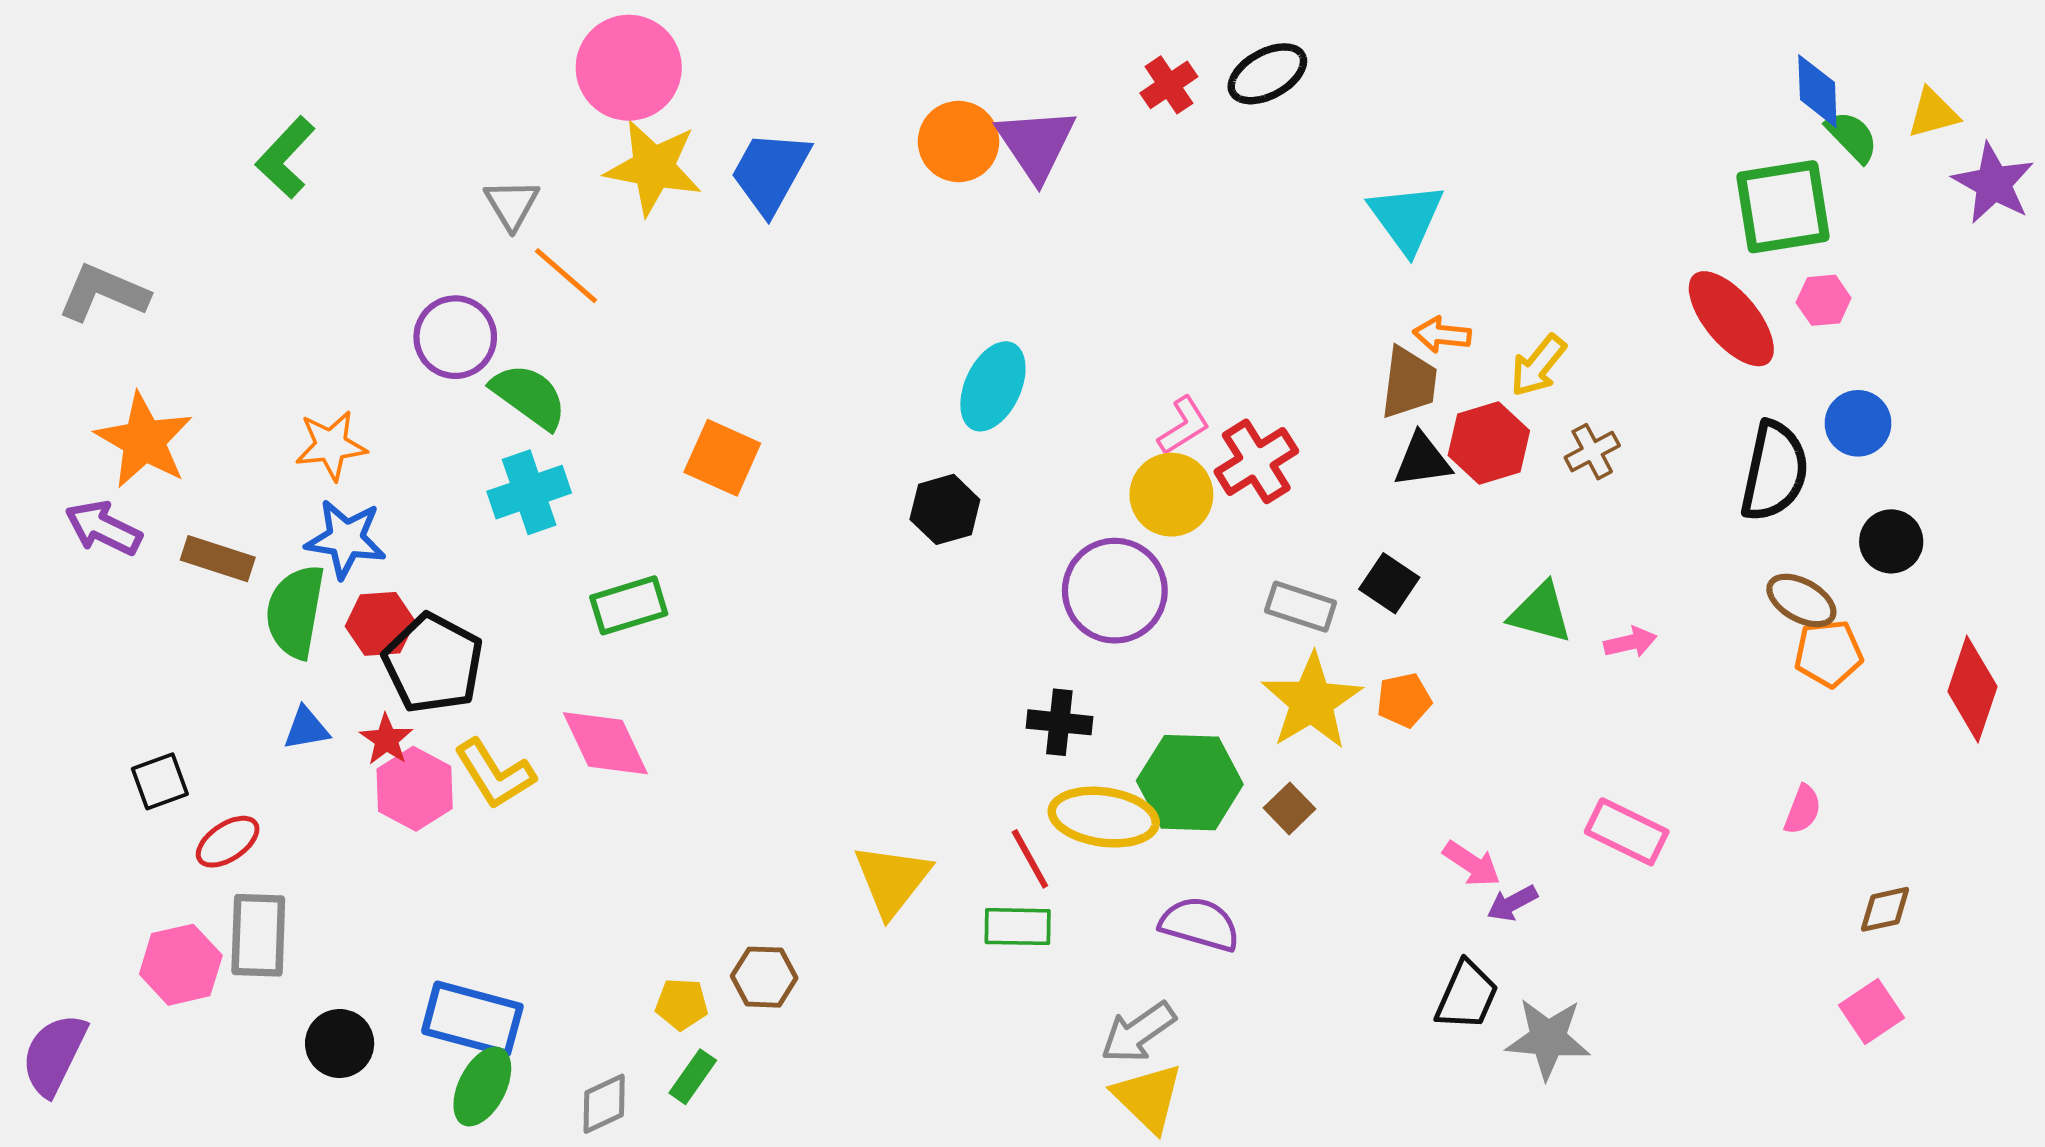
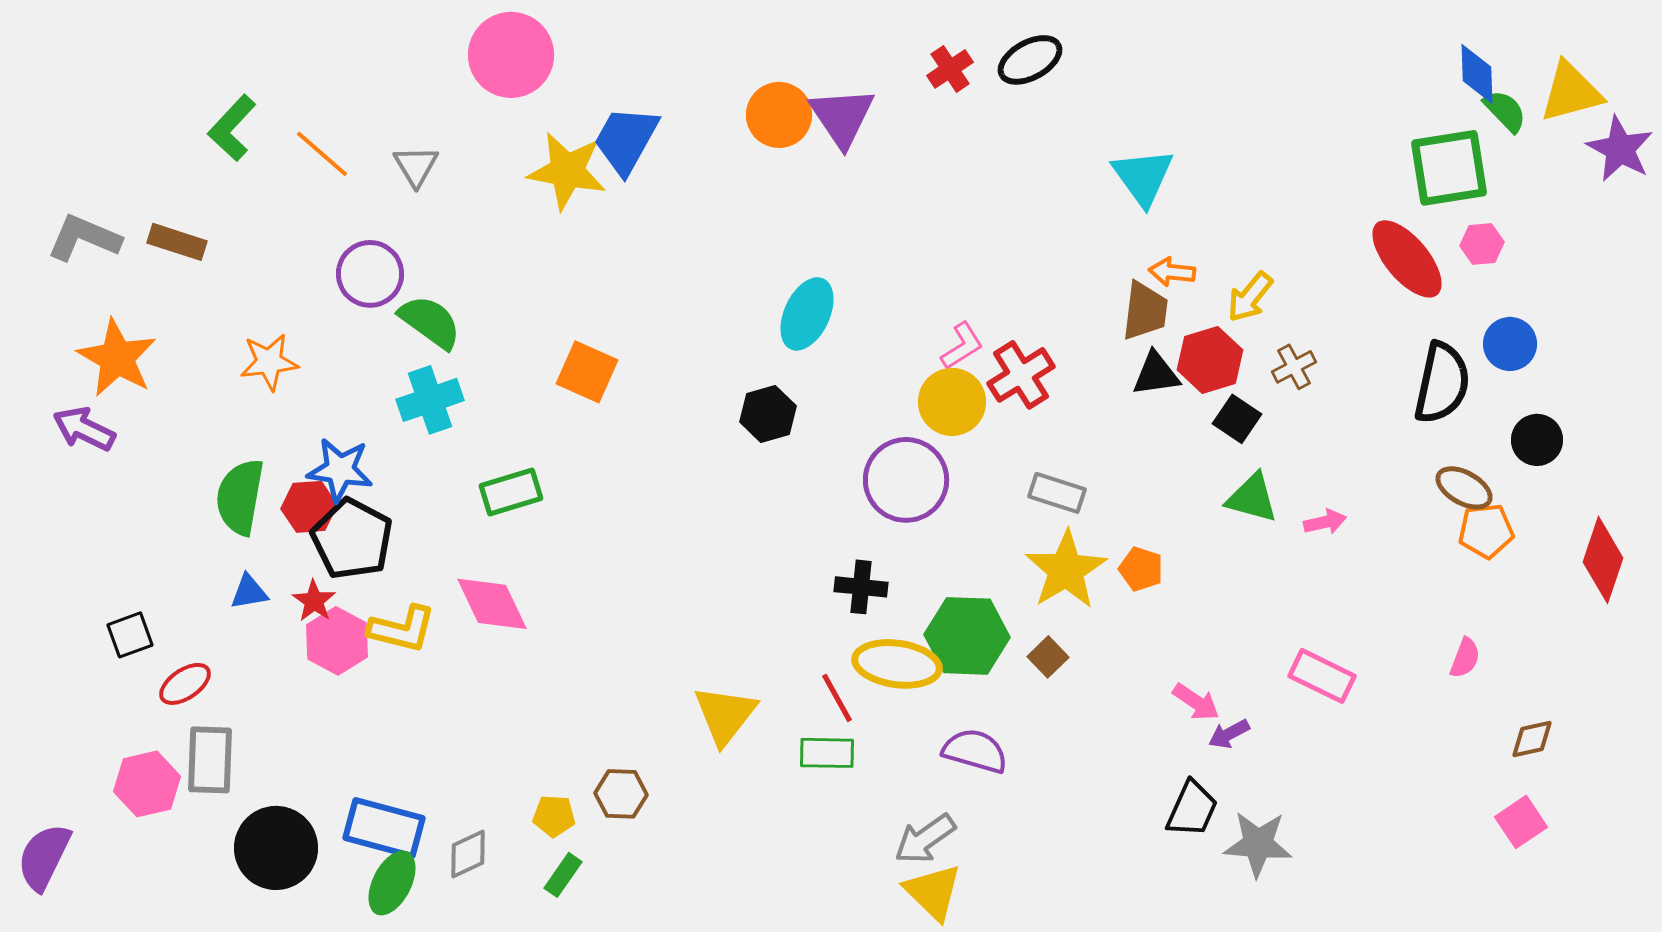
yellow triangle: (1933, 113) -> (1571, 92), size x1.5
yellow star: (653, 167) -> (567, 171), moved
orange line: (566, 276) -> (322, 154), moved
blue star: (346, 539) -> (340, 470), moved
brown rectangle: (218, 559) -> (177, 242), moved
black square: (1389, 583) -> (1237, 419), moved
orange pentagon: (1404, 700) -> (1141, 569), turned 30
yellow L-shape: (495, 774) -> (402, 629), turned -44
black circle: (340, 1043) -> (276, 848), size x1.5
gray diamond: (604, 1104) -> (468, 854), moved

